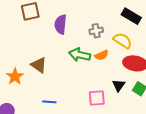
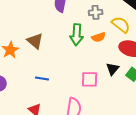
green arrow: (80, 55) -> (77, 35), turned -105

